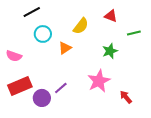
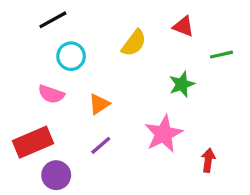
orange triangle: (65, 48) -> (99, 104), moved
pink semicircle: (14, 56) -> (51, 94), moved
red arrow: (126, 97) -> (208, 160), turned 48
purple circle: (42, 98) -> (56, 175), moved

